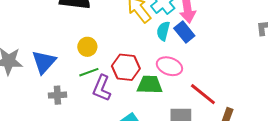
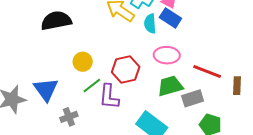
green trapezoid: (150, 85) -> (170, 86), moved

